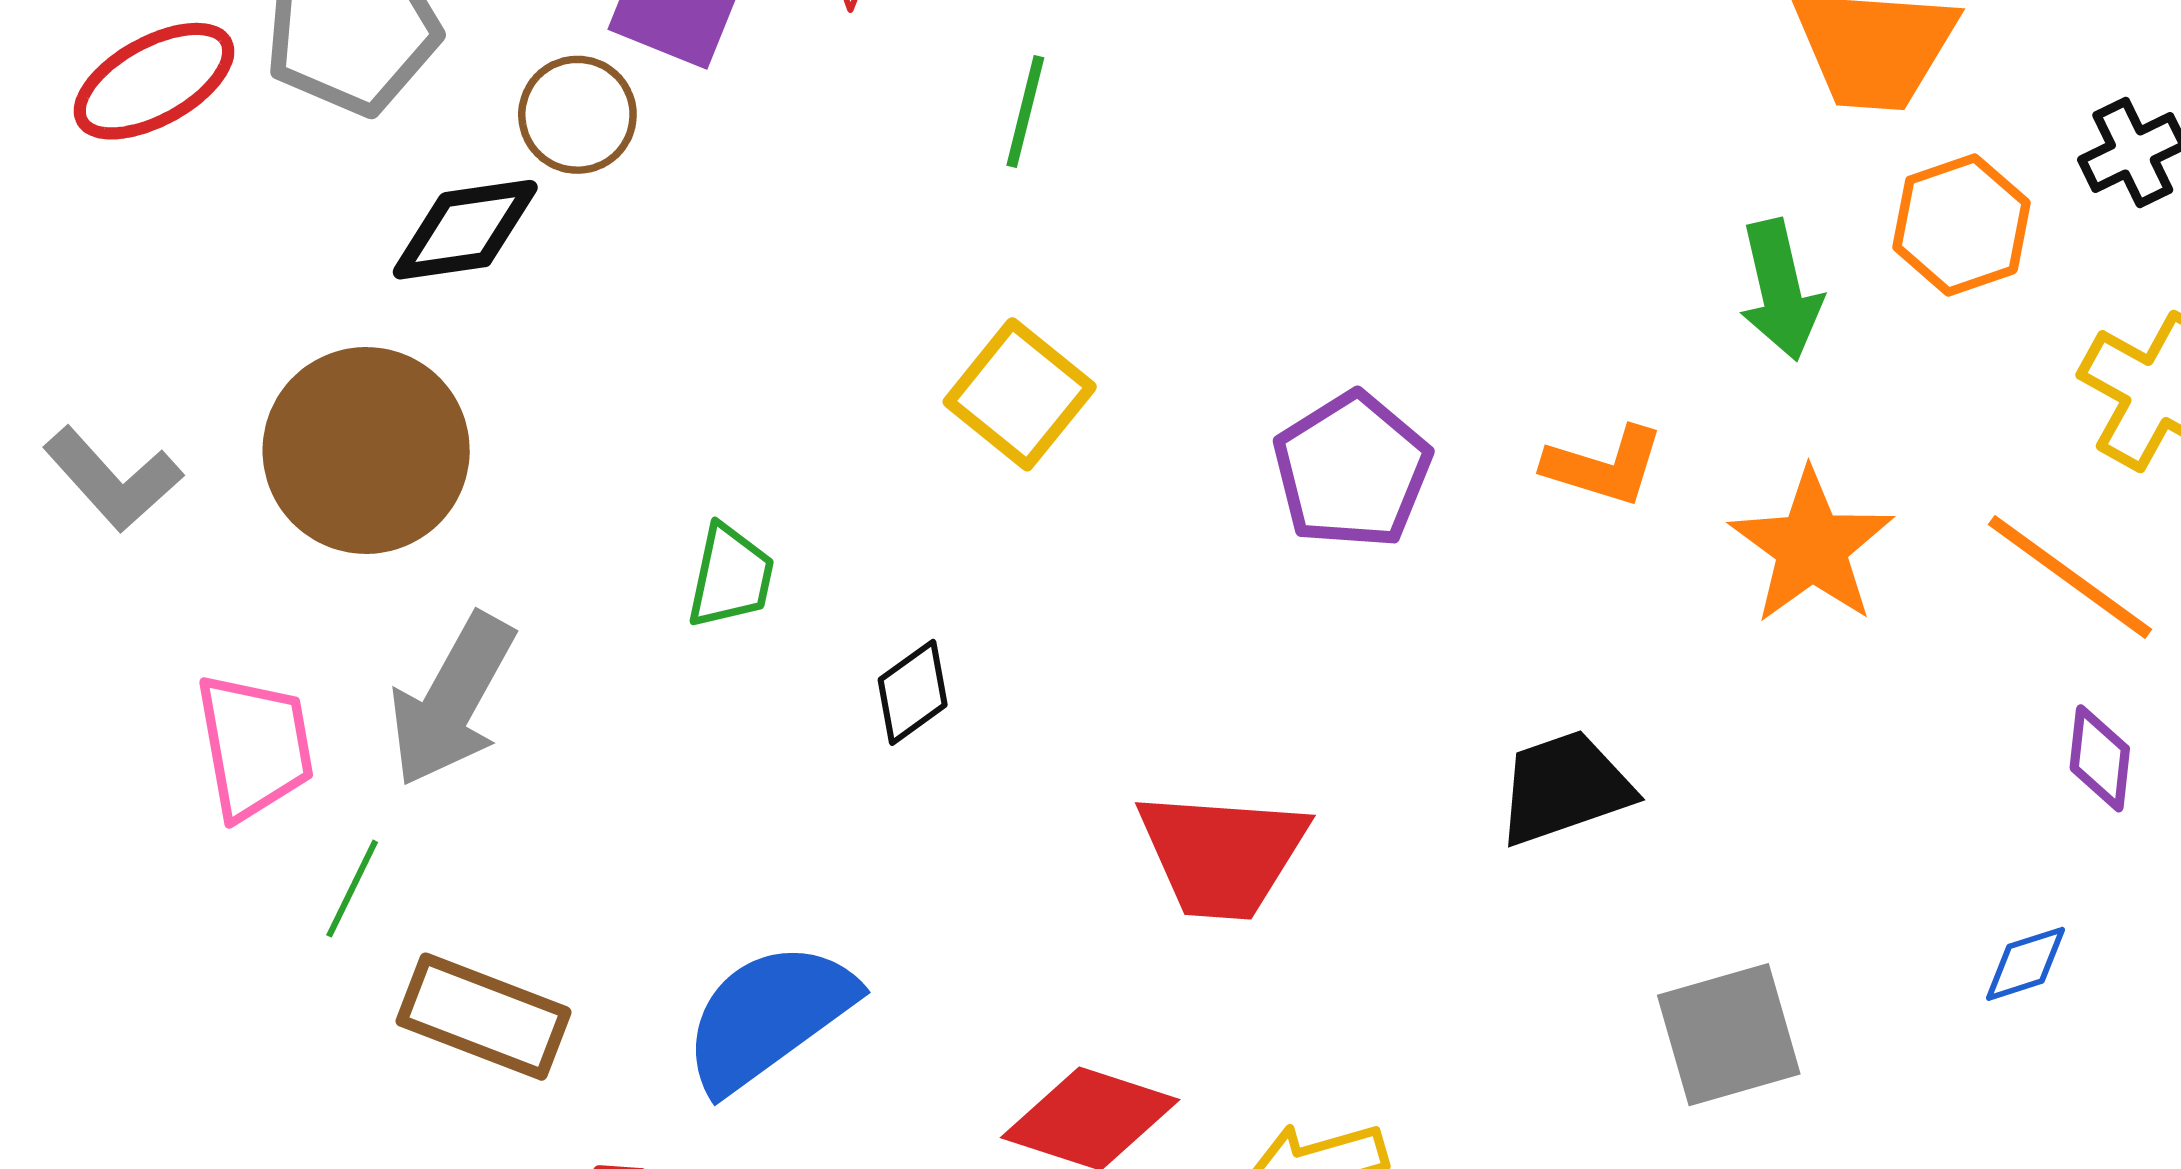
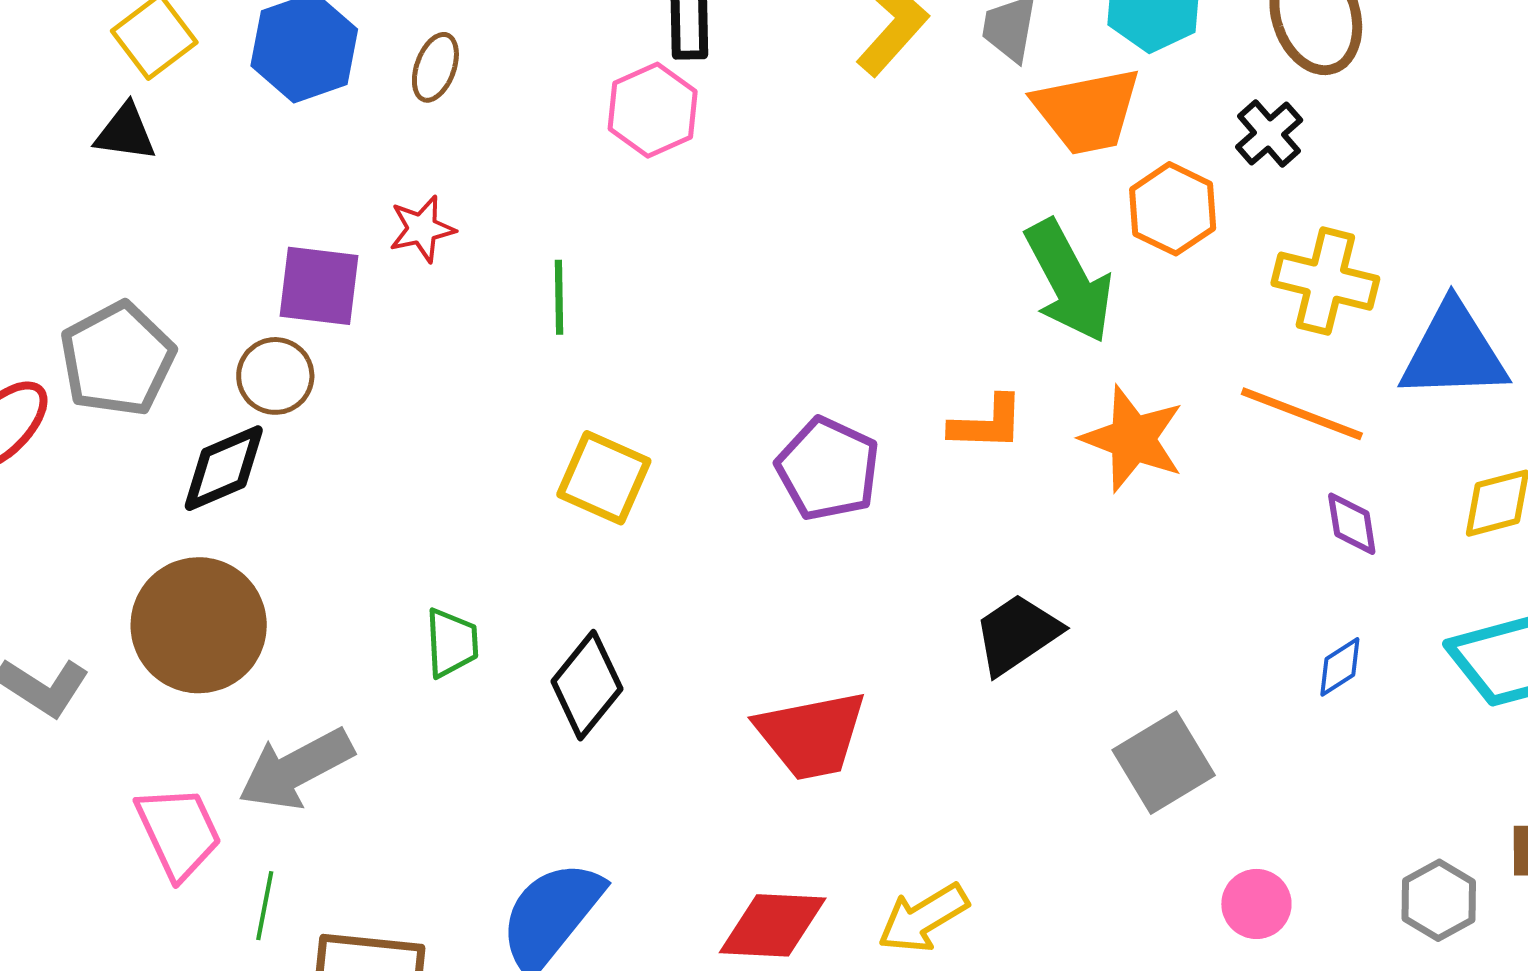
green arrow: (1780, 290) -> (1069, 281), size x1.4
black diamond: (913, 692) -> (587, 685), size x1.5
gray arrow: (452, 700) -> (296, 769), turned 48

